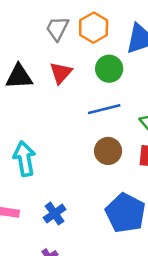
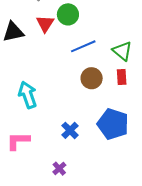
green circle: (109, 69) -> (68, 14), moved
blue cross: (55, 214) -> (70, 130), moved

